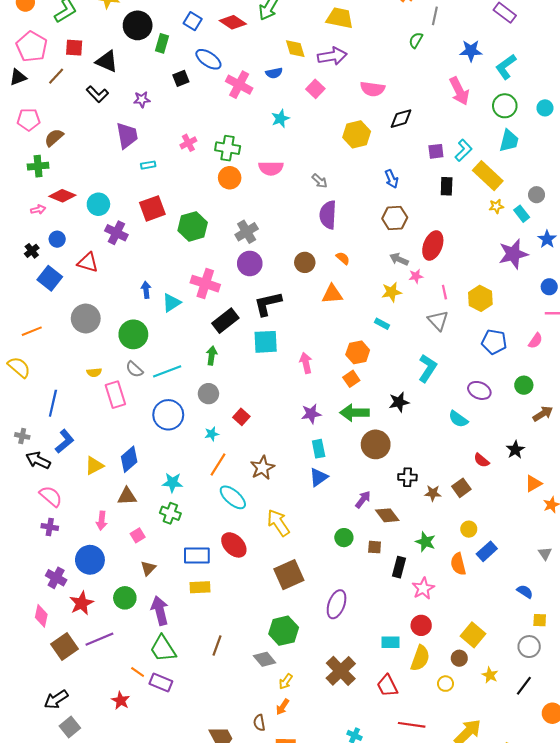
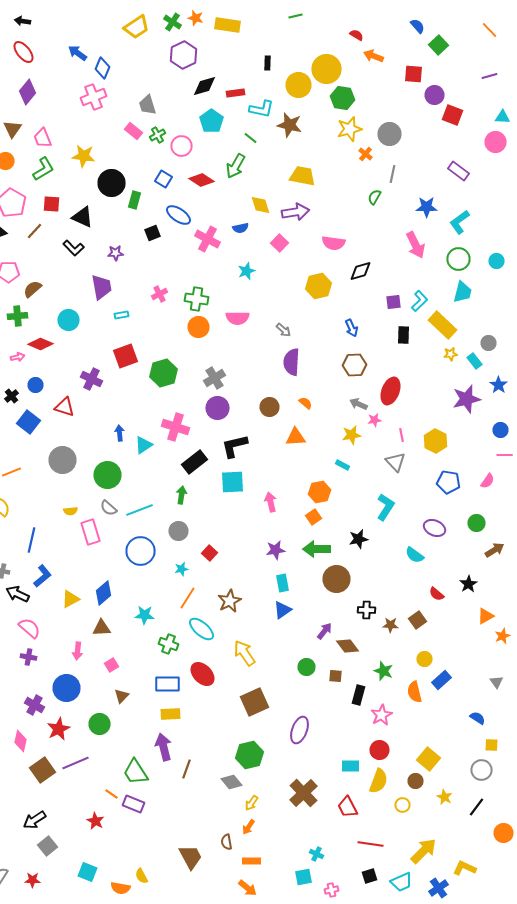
cyan circle: (98, 204) -> (68, 320), moved
green cross: (170, 513) -> (168, 644), moved
purple arrow: (160, 611) -> (164, 747), moved

